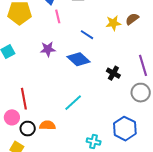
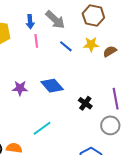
yellow star: (113, 23) -> (91, 44), moved
blue line: (87, 35) -> (66, 46), moved
purple star: (48, 49) -> (20, 88), moved

